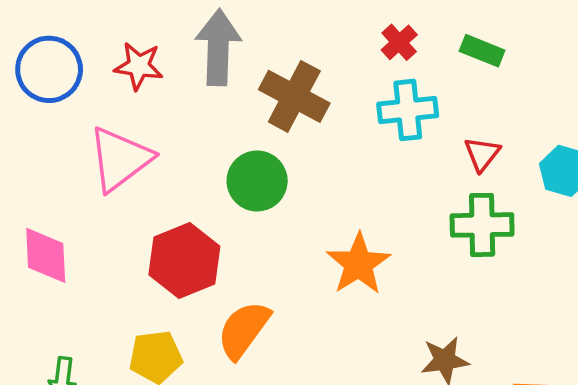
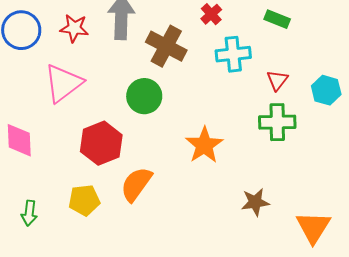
red cross: (399, 42) -> (211, 14), moved

